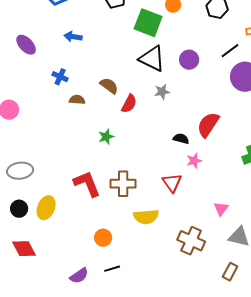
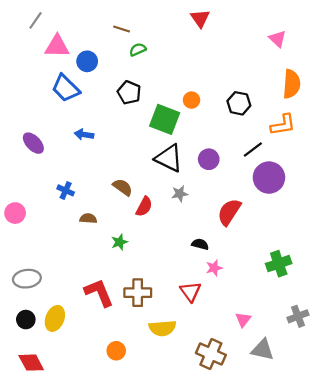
blue cross: (60, 77) -> (66, 190), moved
brown semicircle: (77, 100) -> (88, 218), moved
red semicircle: (208, 125) -> (229, 212), moved

